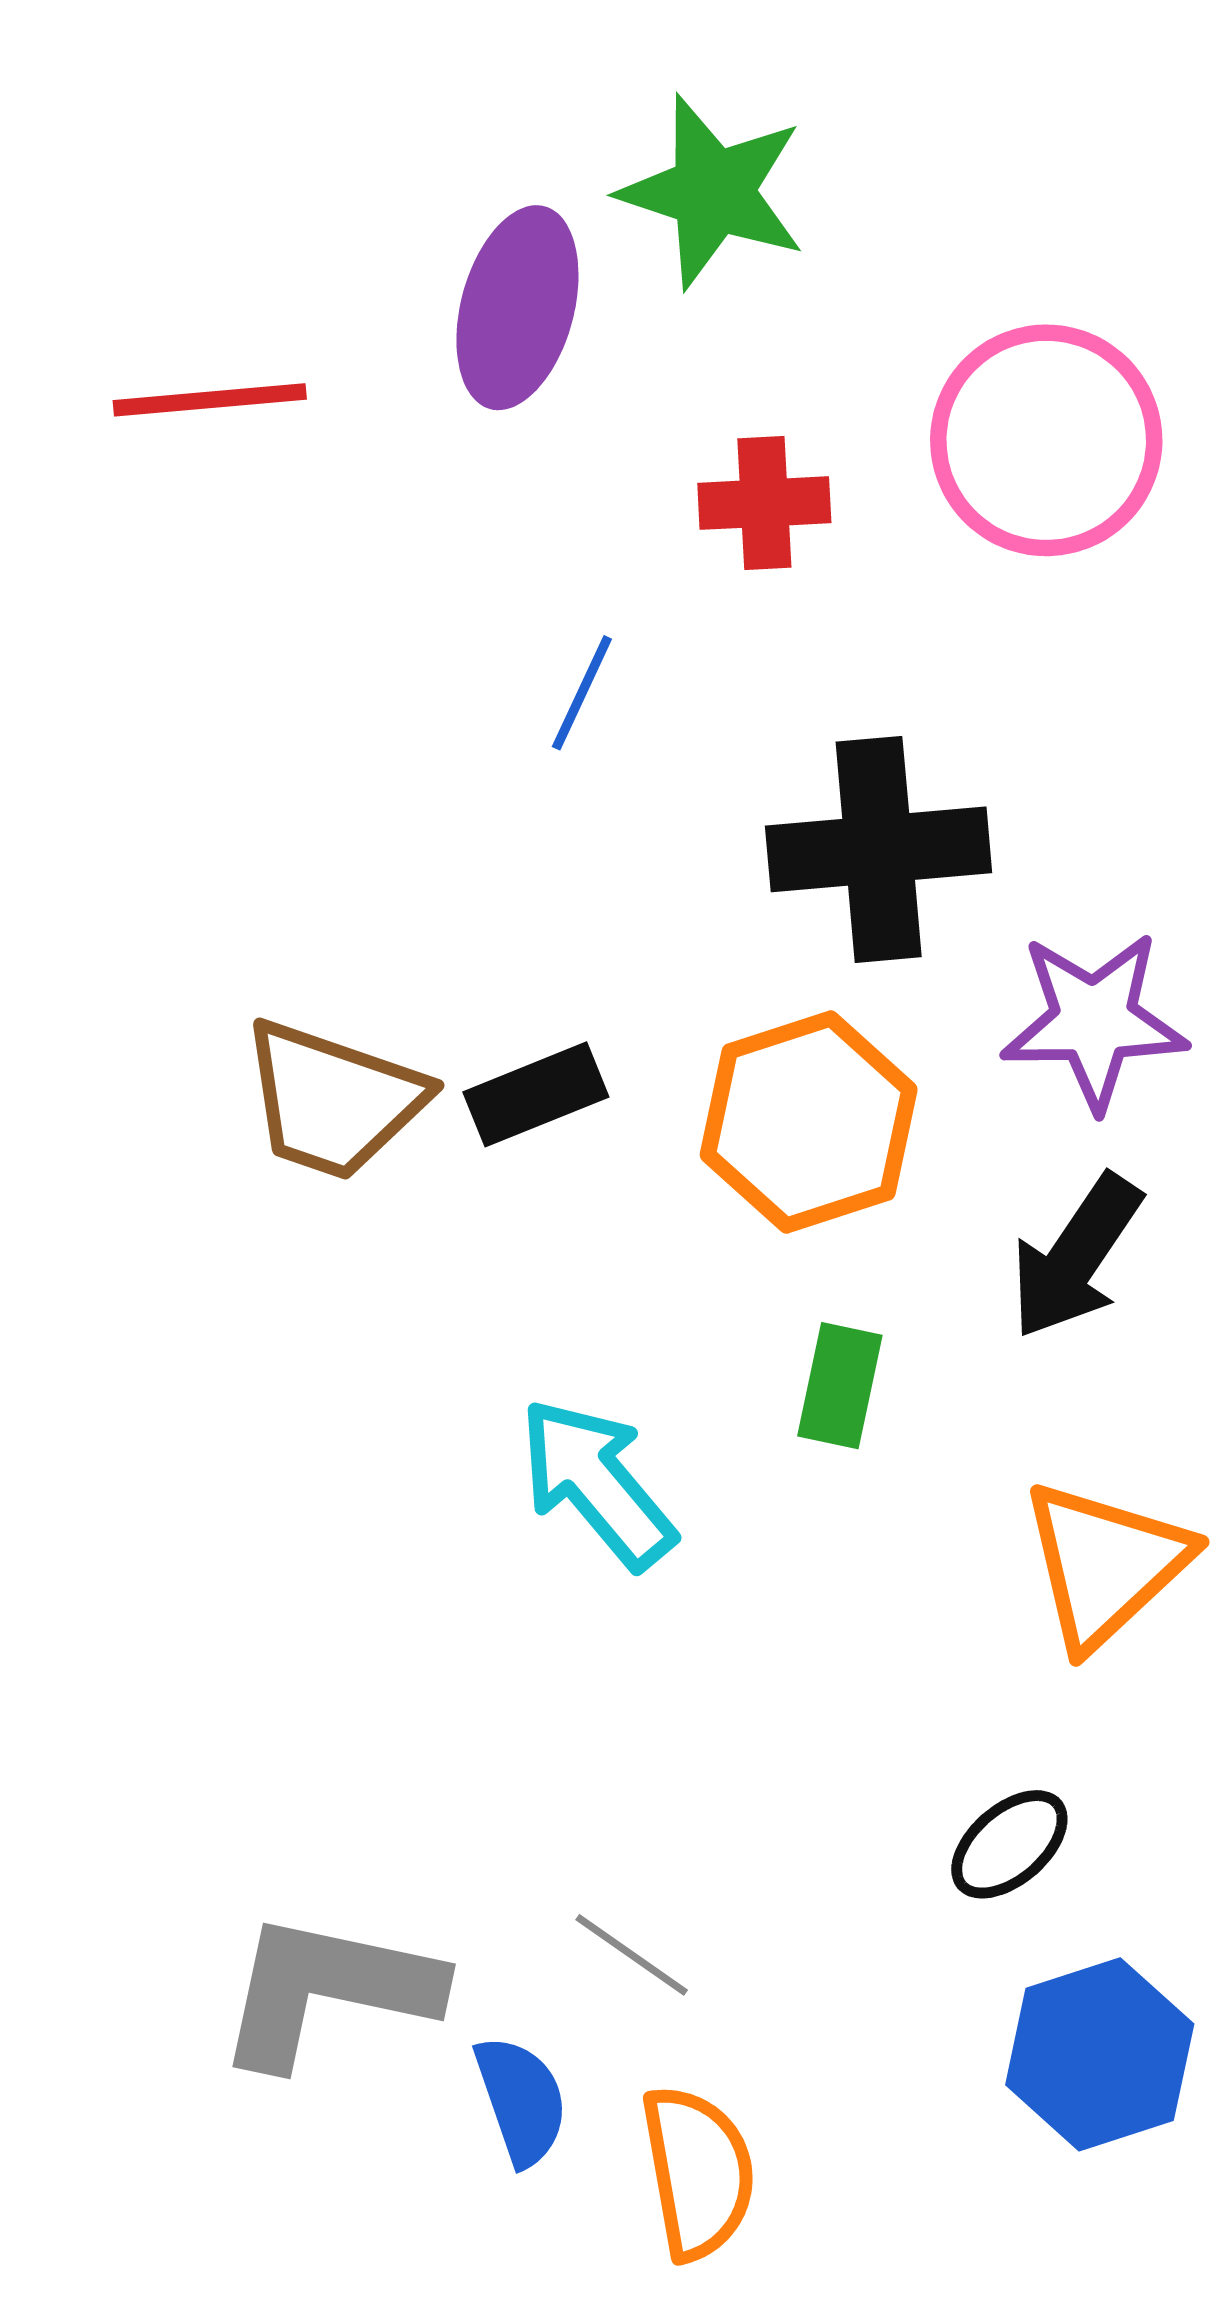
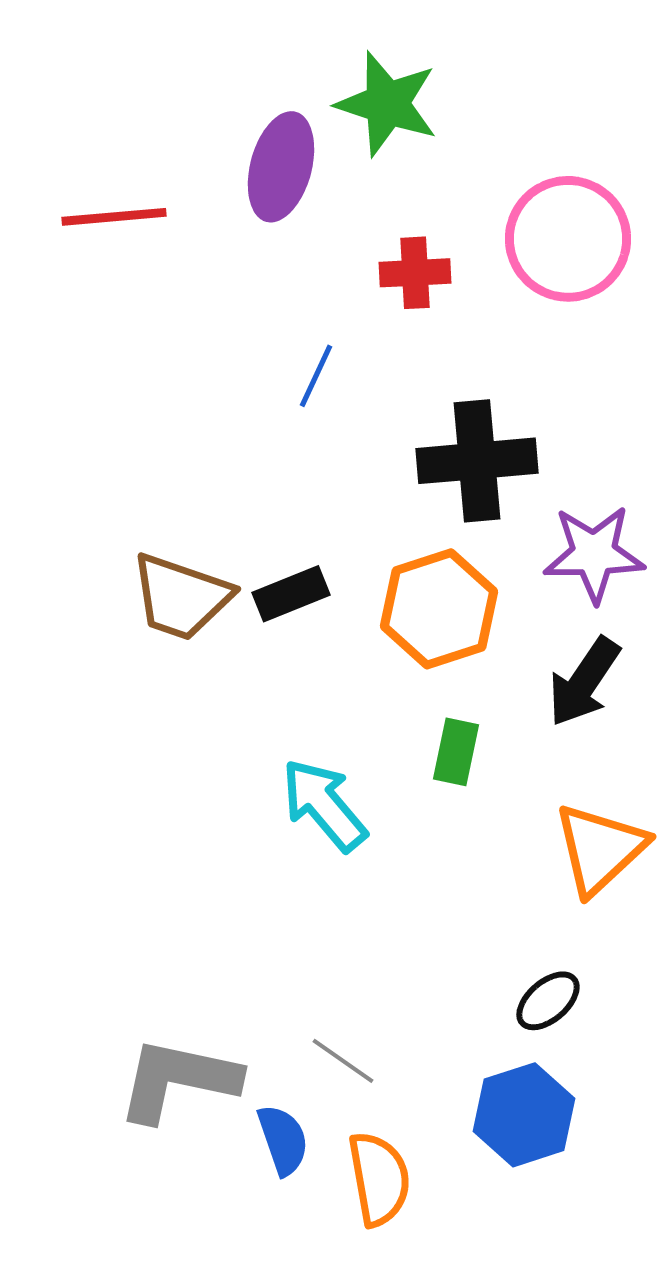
blue hexagon: (1100, 2054) -> (524, 1115), moved

